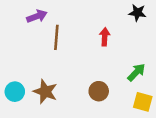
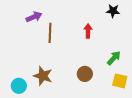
cyan circle: (15, 92) -> (19, 86), moved

